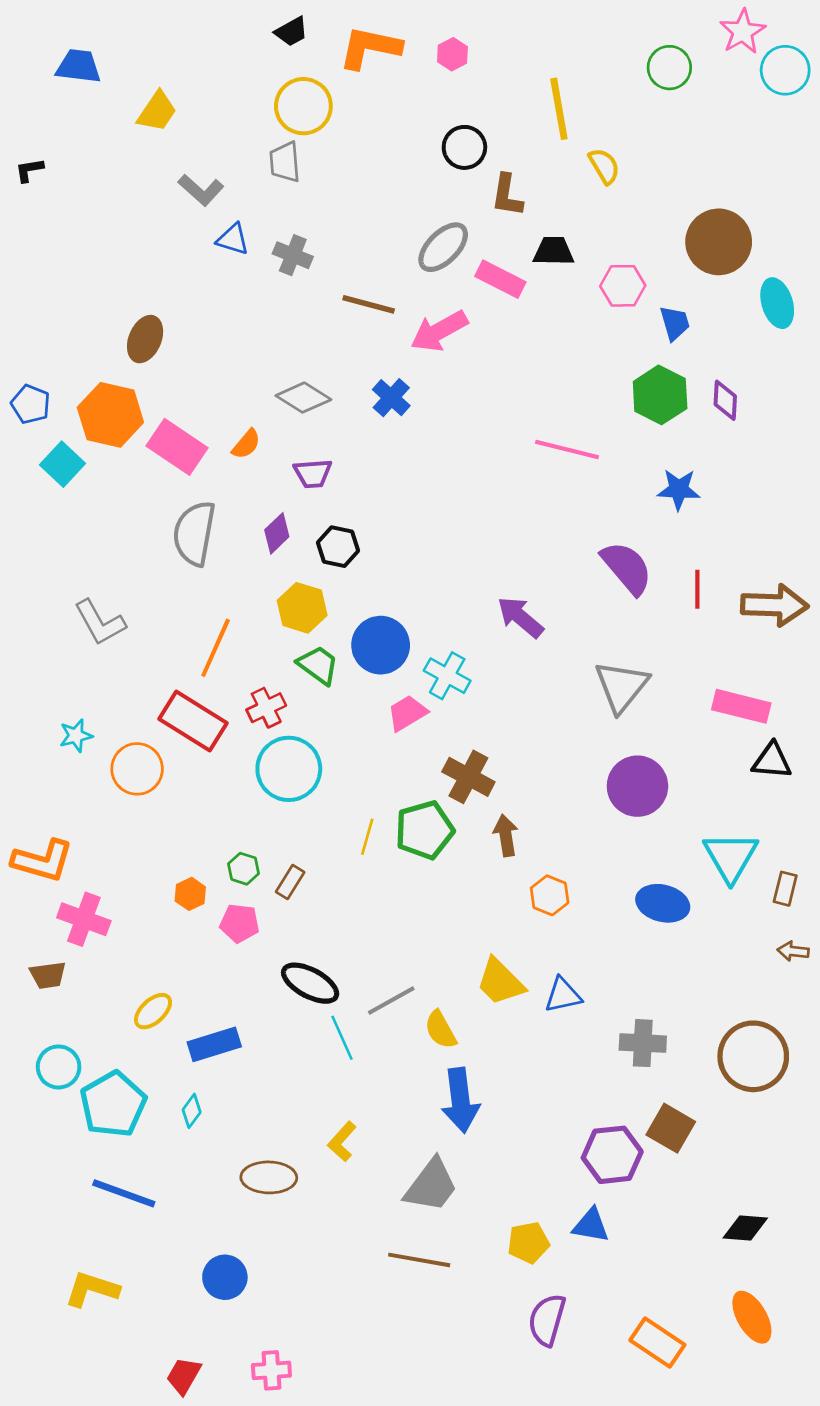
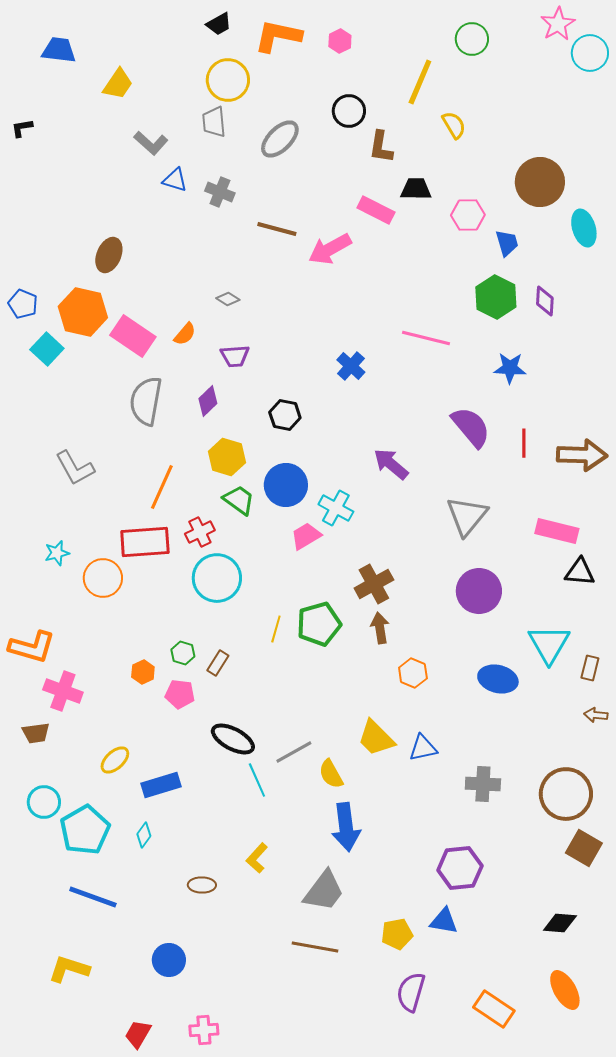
green circle: (669, 68) -> (472, 39), moved
yellow line: (559, 109) -> (420, 82), turned 33
gray ellipse: (443, 247) -> (280, 139), moved
gray diamond: (303, 398) -> (228, 299), size x0.6
blue cross: (391, 398) -> (351, 366), moved
black hexagon: (338, 547) -> (285, 415), moved
red rectangle: (193, 721) -> (145, 542), turned -36
brown cross: (468, 777) -> (374, 584), moved, turned 33
brown square: (671, 1128) -> (584, 848), moved
brown ellipse: (269, 1177) -> (202, 885), size x0.7

